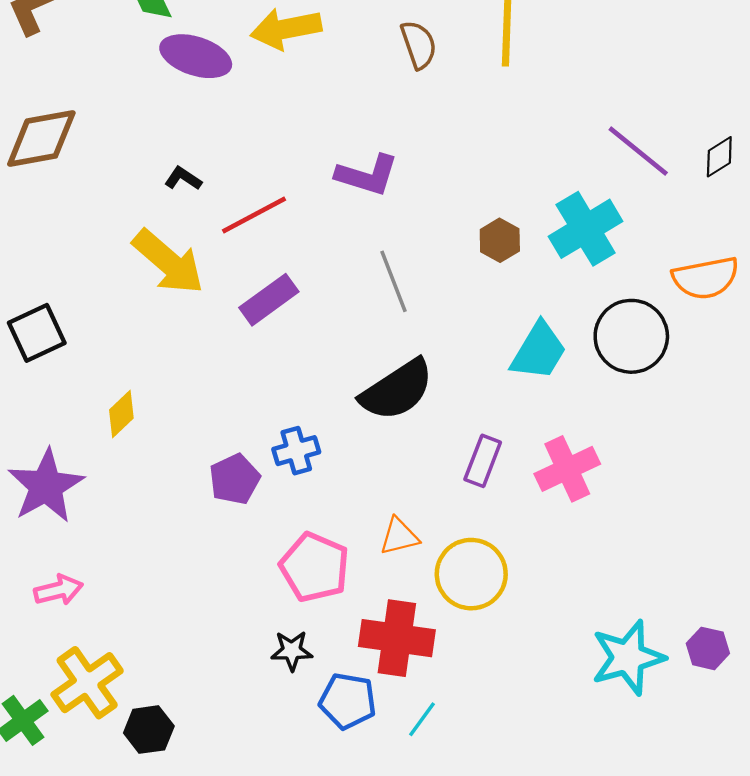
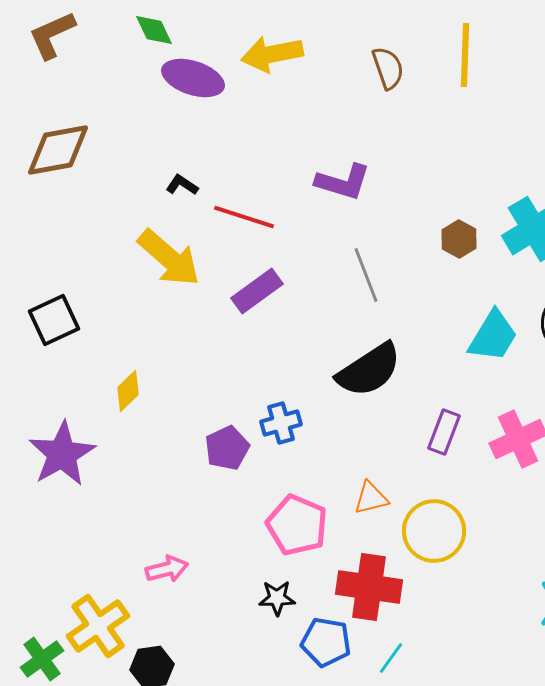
red line: (254, 215) -> (244, 217), turned 46
pink arrow: (58, 590) -> (167, 569), moved

